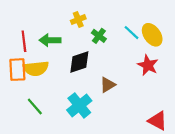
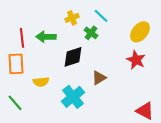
cyan line: (132, 33) -> (101, 16), moved
yellow ellipse: (152, 35) -> (140, 32), turned 75
yellow semicircle: (36, 68) -> (41, 82), moved, size x0.7
green line: (35, 107) -> (15, 103), moved

